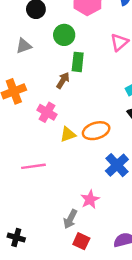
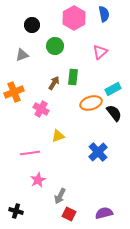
green rectangle: (78, 62) -> (73, 77), moved
orange ellipse: (96, 131) -> (91, 103), moved
yellow triangle: (68, 134) -> (58, 136), moved
pink star: (90, 199) -> (38, 180), moved

